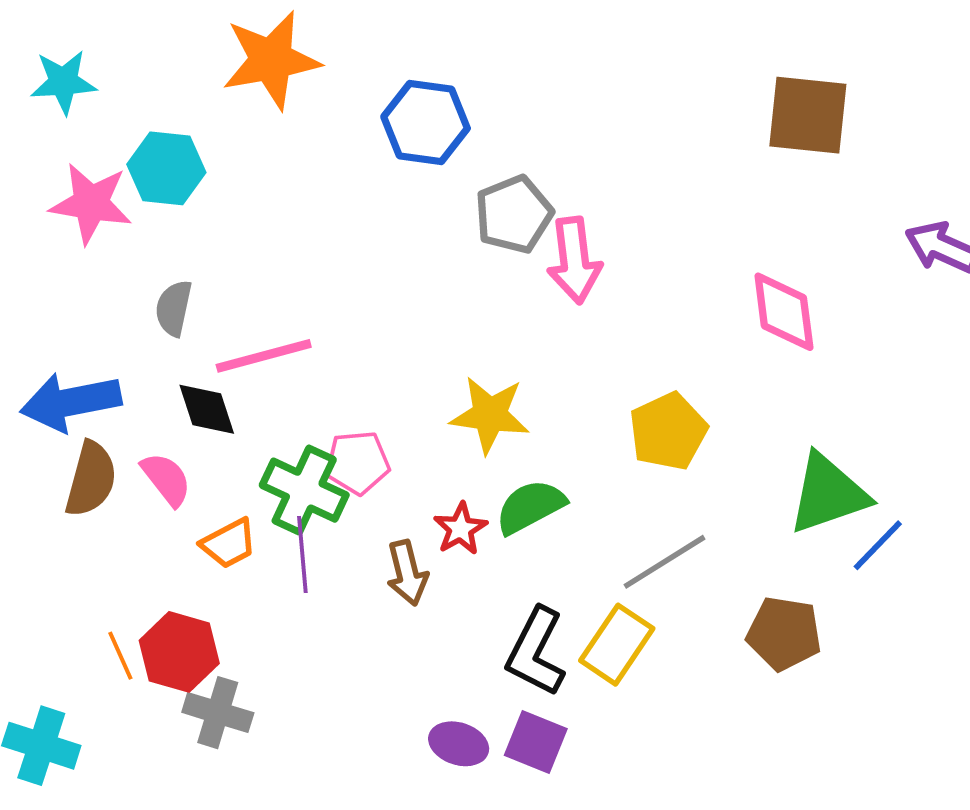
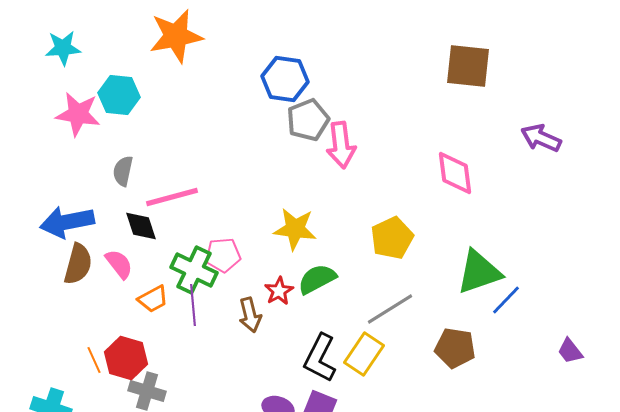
blue hexagon: (426, 122) -> (285, 79), moved

